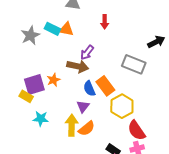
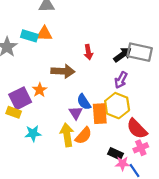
red arrow: (105, 22) -> (88, 52), moved
black arrow: (156, 42) -> (123, 55), moved
purple arrow: (87, 53) -> (121, 80), moved
gray rectangle: (134, 64) -> (140, 52), moved
orange rectangle: (105, 86) -> (100, 114), moved, turned 42
blue semicircle: (89, 89) -> (84, 102), moved

